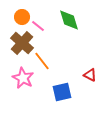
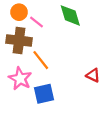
brown cross: (22, 43) -> (19, 40), turned -35
blue square: (62, 92) -> (44, 94), moved

